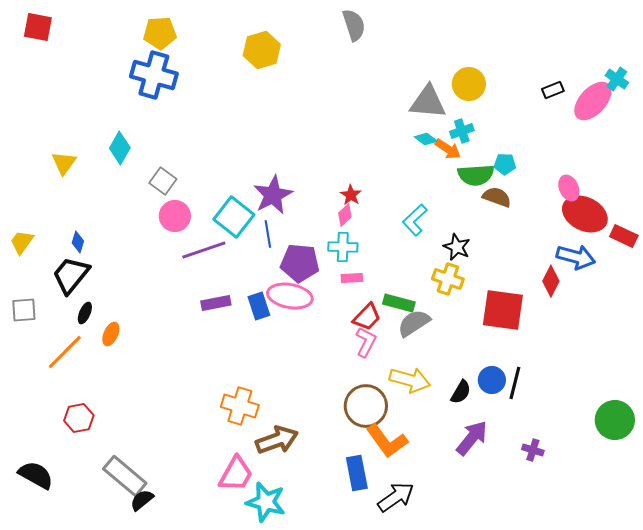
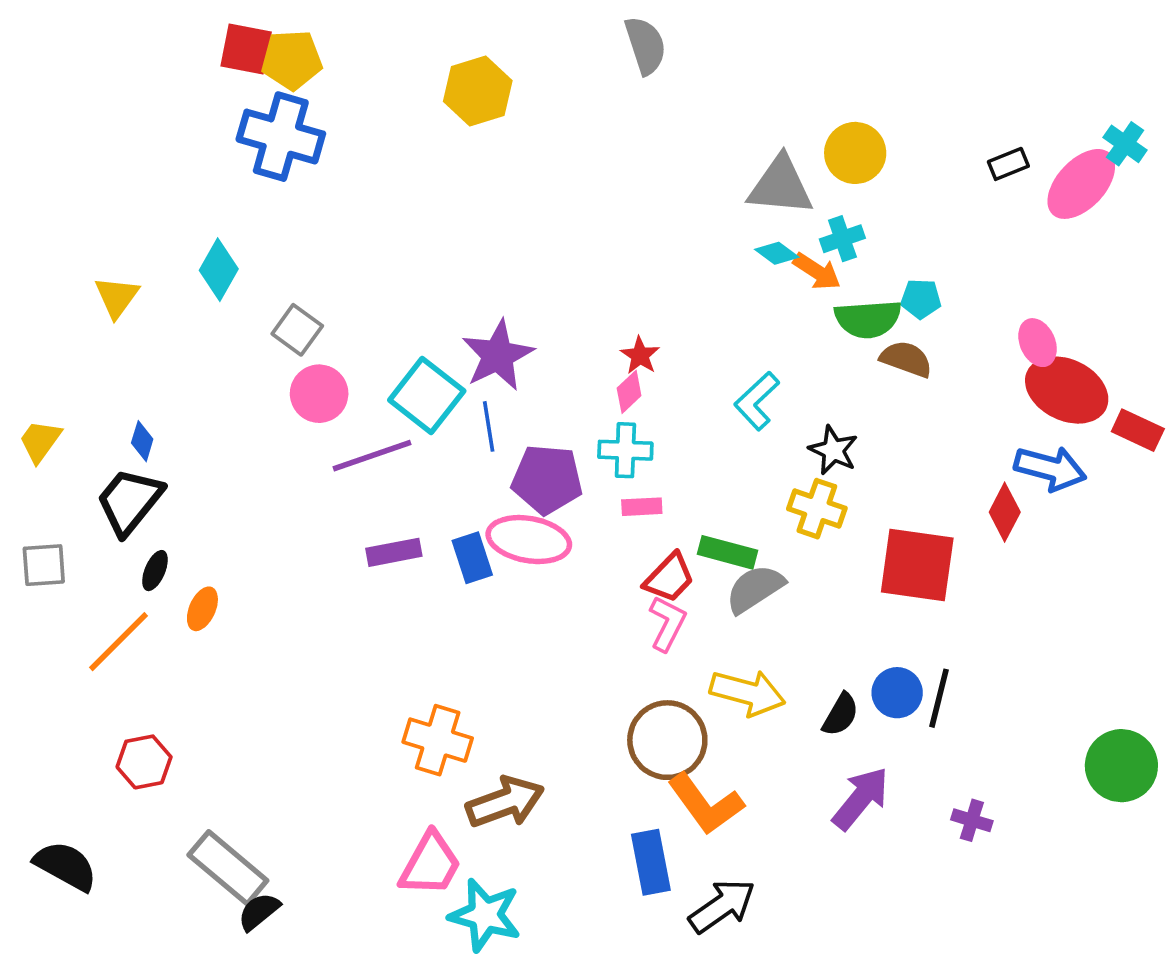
red square: (38, 27) -> (246, 49), moved

